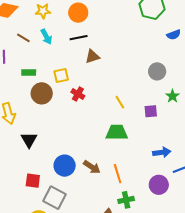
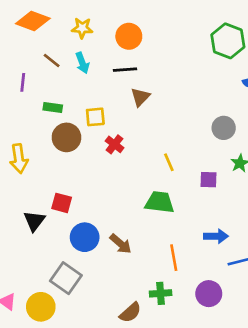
brown triangle: (92, 56) -> (140, 97), turned -35
black triangle: (29, 140) -> (34, 221), moved
orange line: (118, 174) -> (174, 258), moved
red square: (33, 181) -> (62, 203), moved
purple circle: (159, 185) -> (209, 294), moved

